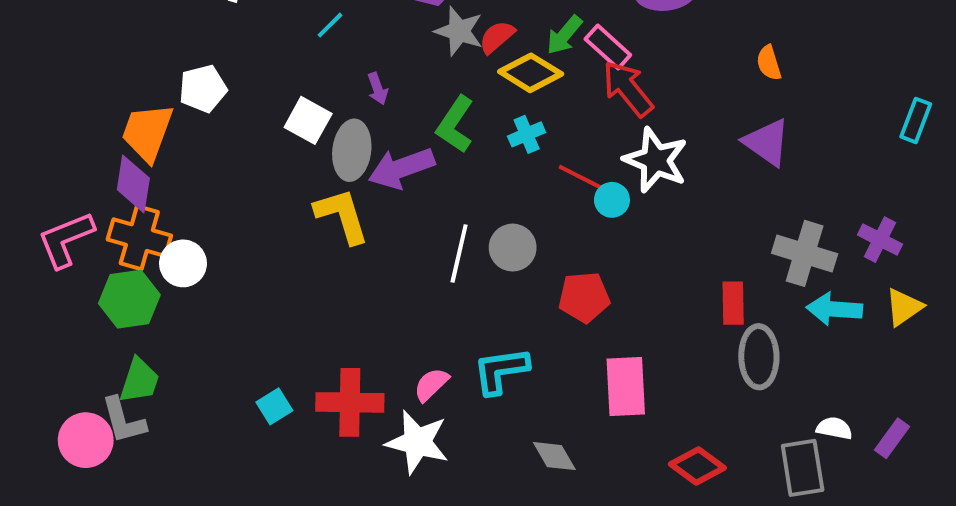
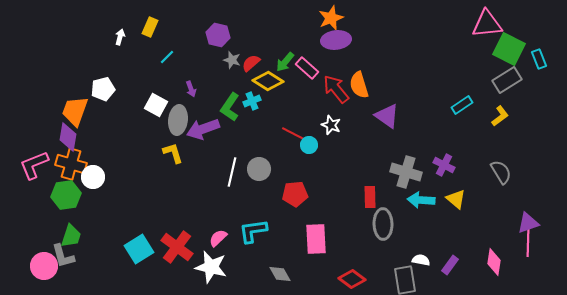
gray star: (459, 31) -> (232, 60), size x0.7
orange semicircle: (769, 63) -> (359, 85), moved, size x1.5
red arrow: (628, 89) -> (336, 89), moved
cyan rectangle: (916, 120) -> (462, 105), turned 35
cyan cross: (527, 134) -> (252, 101), moved
white star: (656, 160) -> (331, 125), size x0.6
yellow L-shape: (342, 216) -> (173, 153), size x0.7
yellow triangle: (904, 307) -> (456, 199), turned -45
red cross: (350, 402) -> (177, 247), turned 36
cyan square: (274, 406) -> (139, 249), size x1.6

